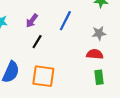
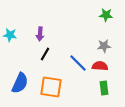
purple arrow: (32, 21) -> (40, 34), turned -32
blue line: (65, 21) -> (78, 63), moved, turned -72

